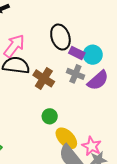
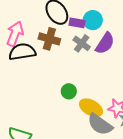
gray cross: (75, 74) -> (82, 43), turned 30
brown cross: (44, 78) -> (49, 39), moved

